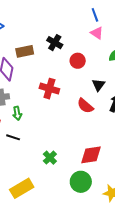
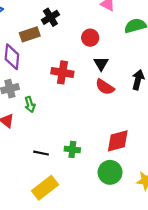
black cross: (55, 43) -> (50, 17), moved, turned 35
black triangle: (98, 85) -> (101, 64), moved
black line: (13, 137) -> (41, 153), moved
green cross: (50, 158) -> (72, 149), turned -32

